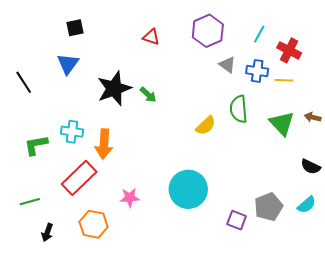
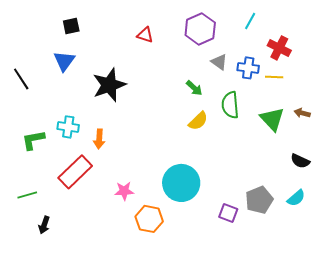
cyan line: (259, 34) -> (250, 21), moved
green arrow: (148, 95) -> (194, 88), moved
orange arrow: (104, 144) -> (99, 139), size x0.7
orange hexagon: (94, 224) -> (149, 219), moved

